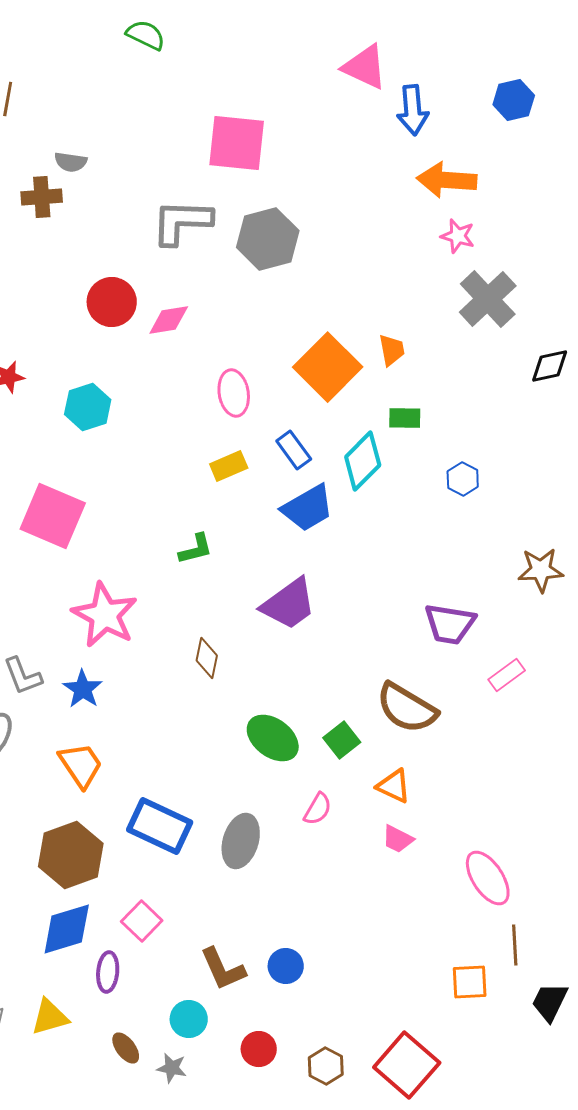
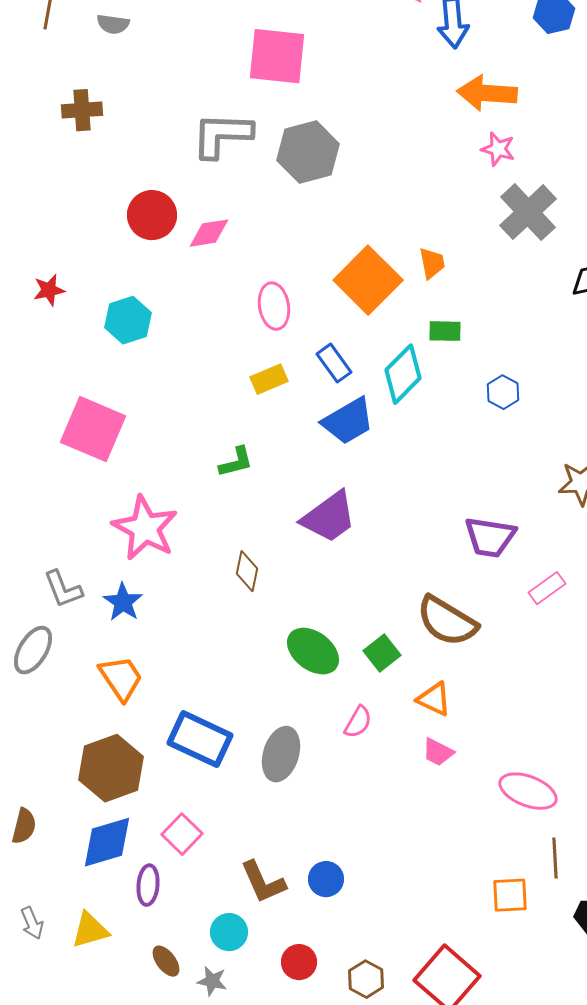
gray semicircle: (71, 162) -> (113, 24), moved
pink ellipse: (488, 878) -> (528, 791), turned -36

